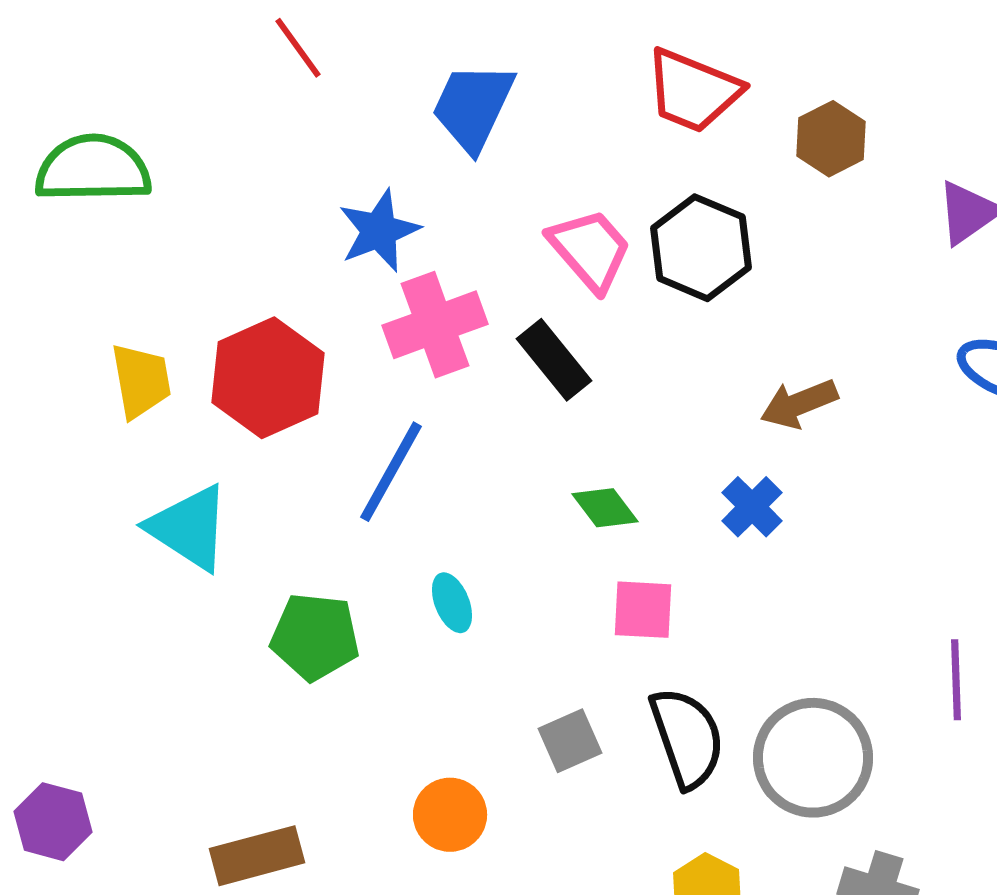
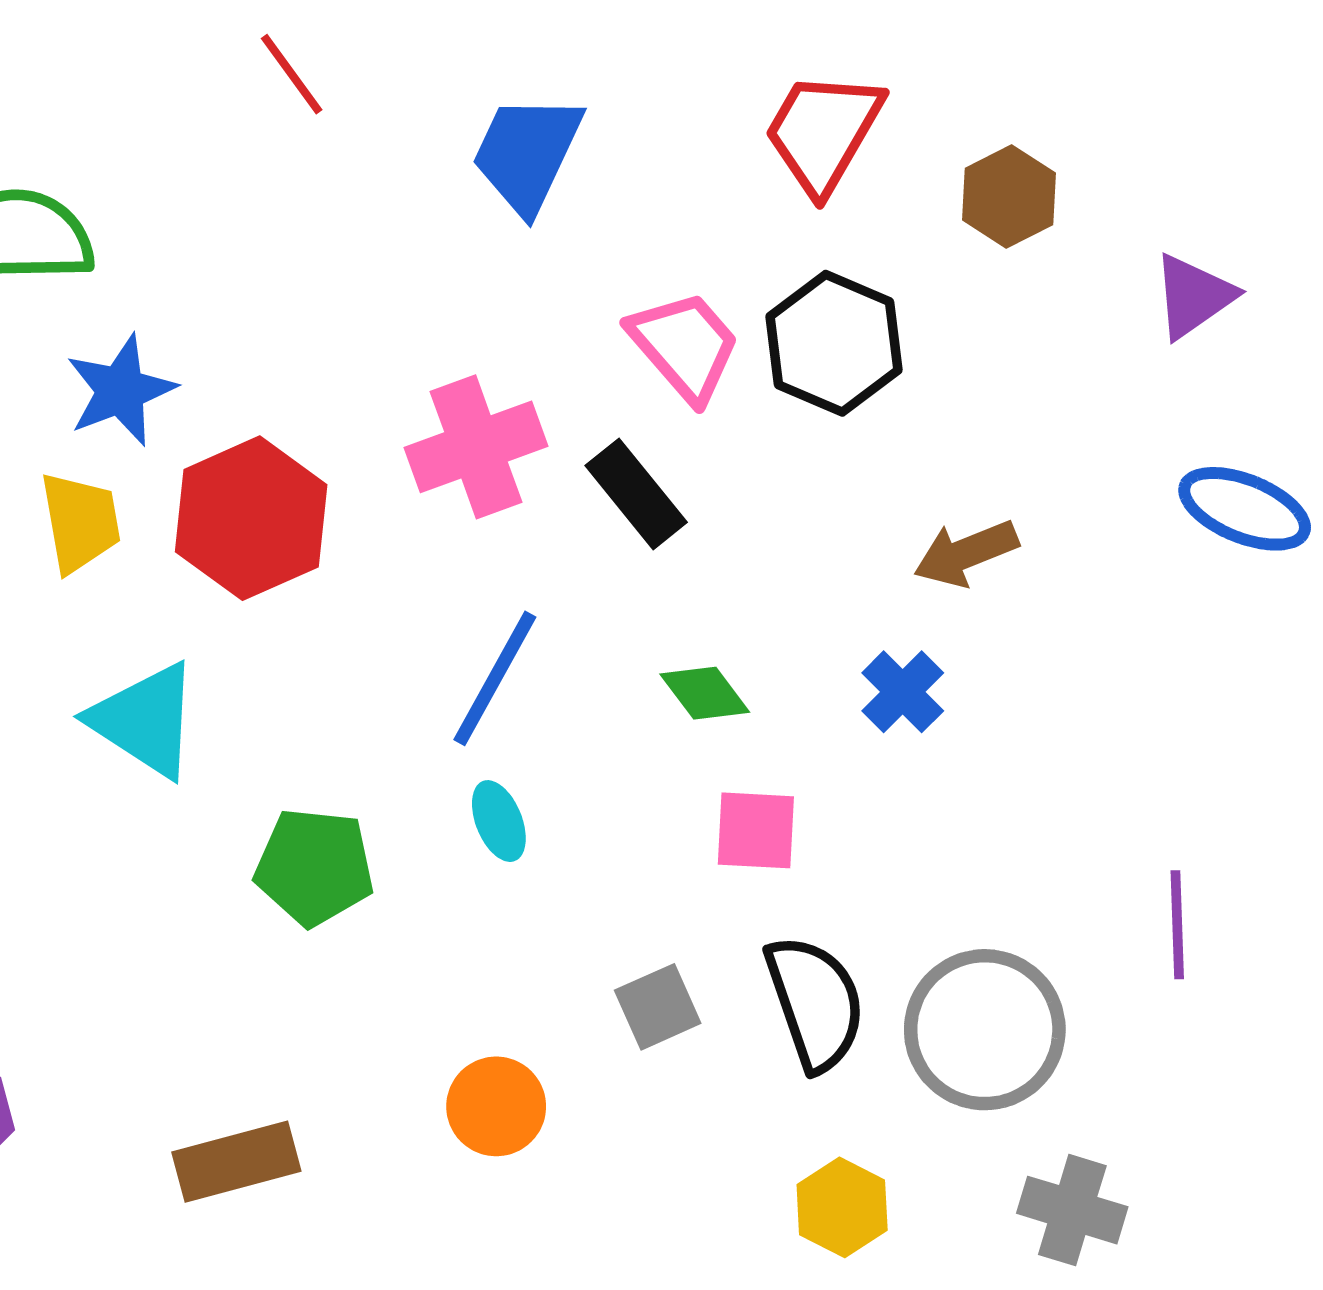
red trapezoid: (693, 91) -> (823, 132), turned 98
blue star: (379, 231) -> (121, 390), moved
blue line: (391, 472) -> (495, 678), moved

